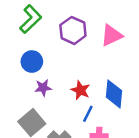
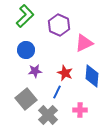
pink triangle: (112, 35) -> (84, 43), moved
blue line: (88, 114) -> (57, 92), moved

